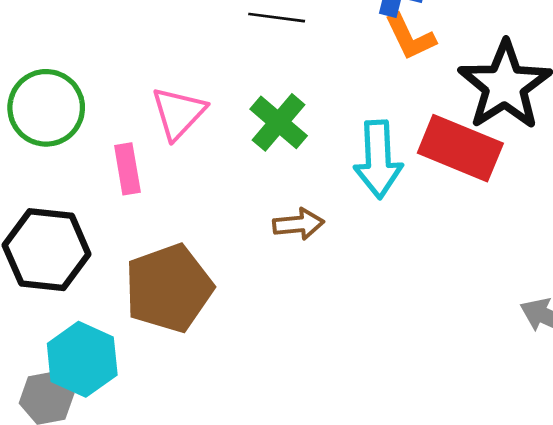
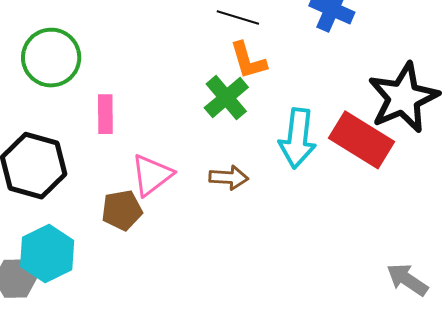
orange L-shape: (410, 37) -> (248, 60), moved
pink triangle: (178, 113) -> (152, 175), moved
brown pentagon: (169, 288) -> (122, 210), size x0.6

